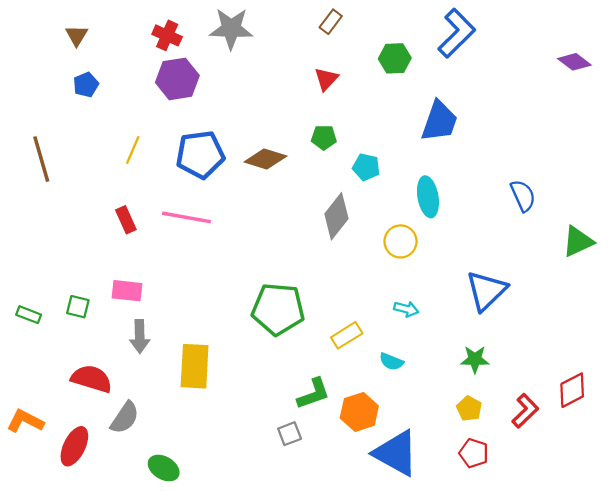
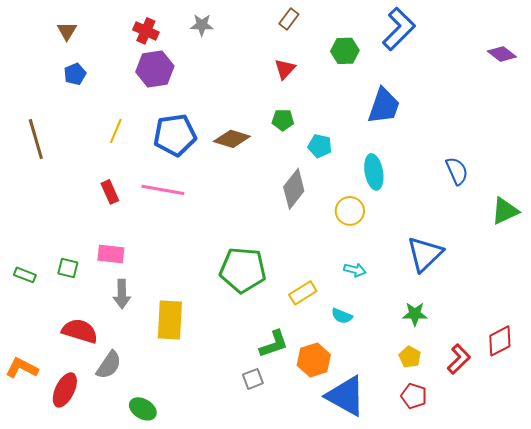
gray star: (231, 29) -> (202, 25), size x0.6

